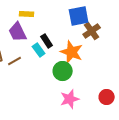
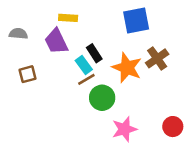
brown cross: (92, 31) -> (157, 58), moved
brown line: (15, 61) -> (86, 79), moved
green circle: (63, 71) -> (102, 98), moved

